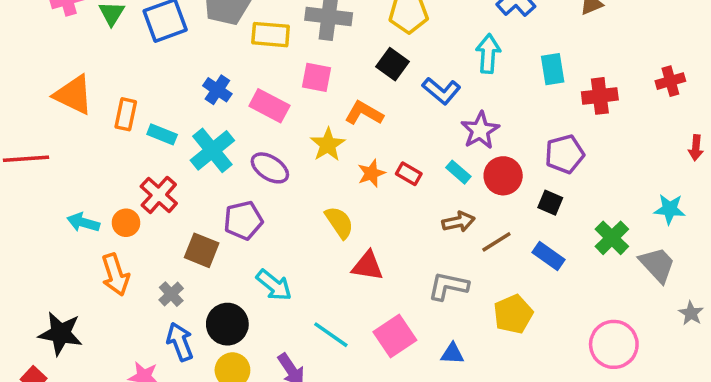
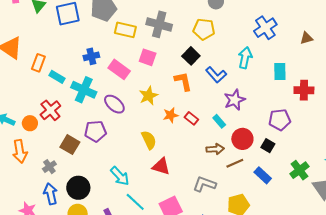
blue cross: (217, 90) -> (91, 56), turned 35
orange L-shape: (364, 113) -> (183, 81), moved, turned 40
cyan cross: (212, 150) -> (84, 90), turned -35
red circle: (503, 176) -> (242, 139), moved
cyan arrow: (274, 285) -> (120, 176), moved

